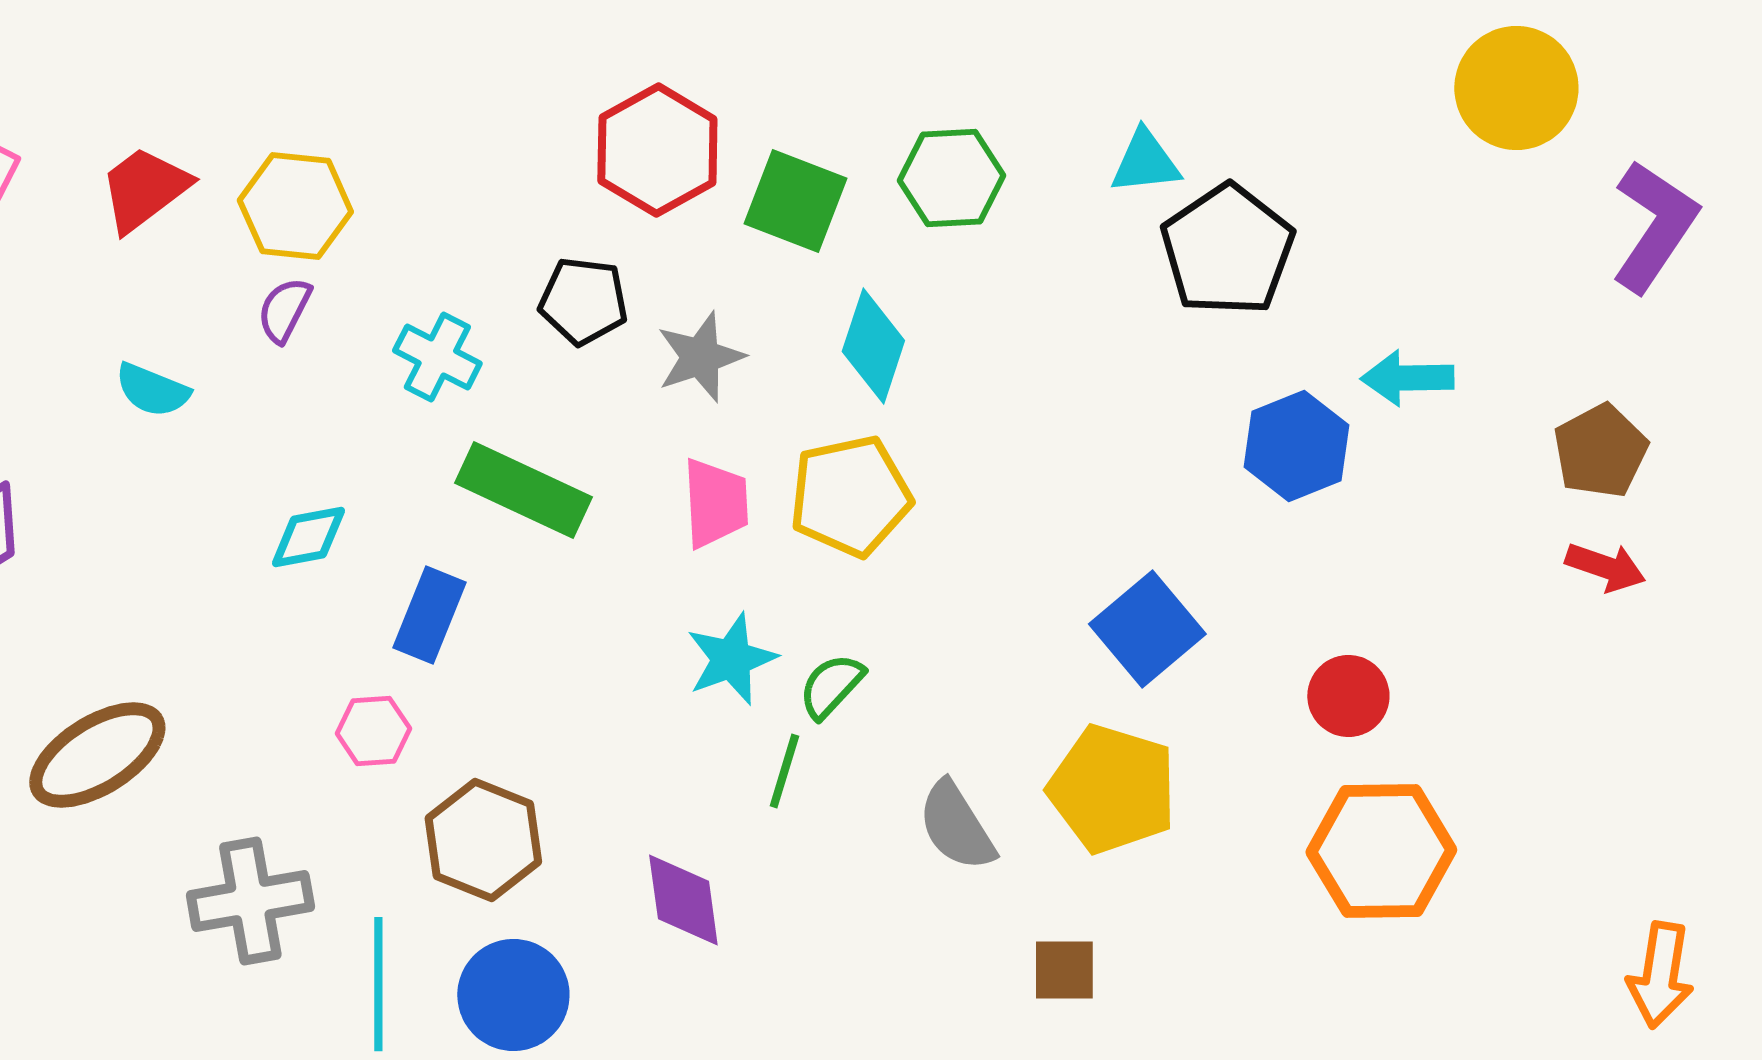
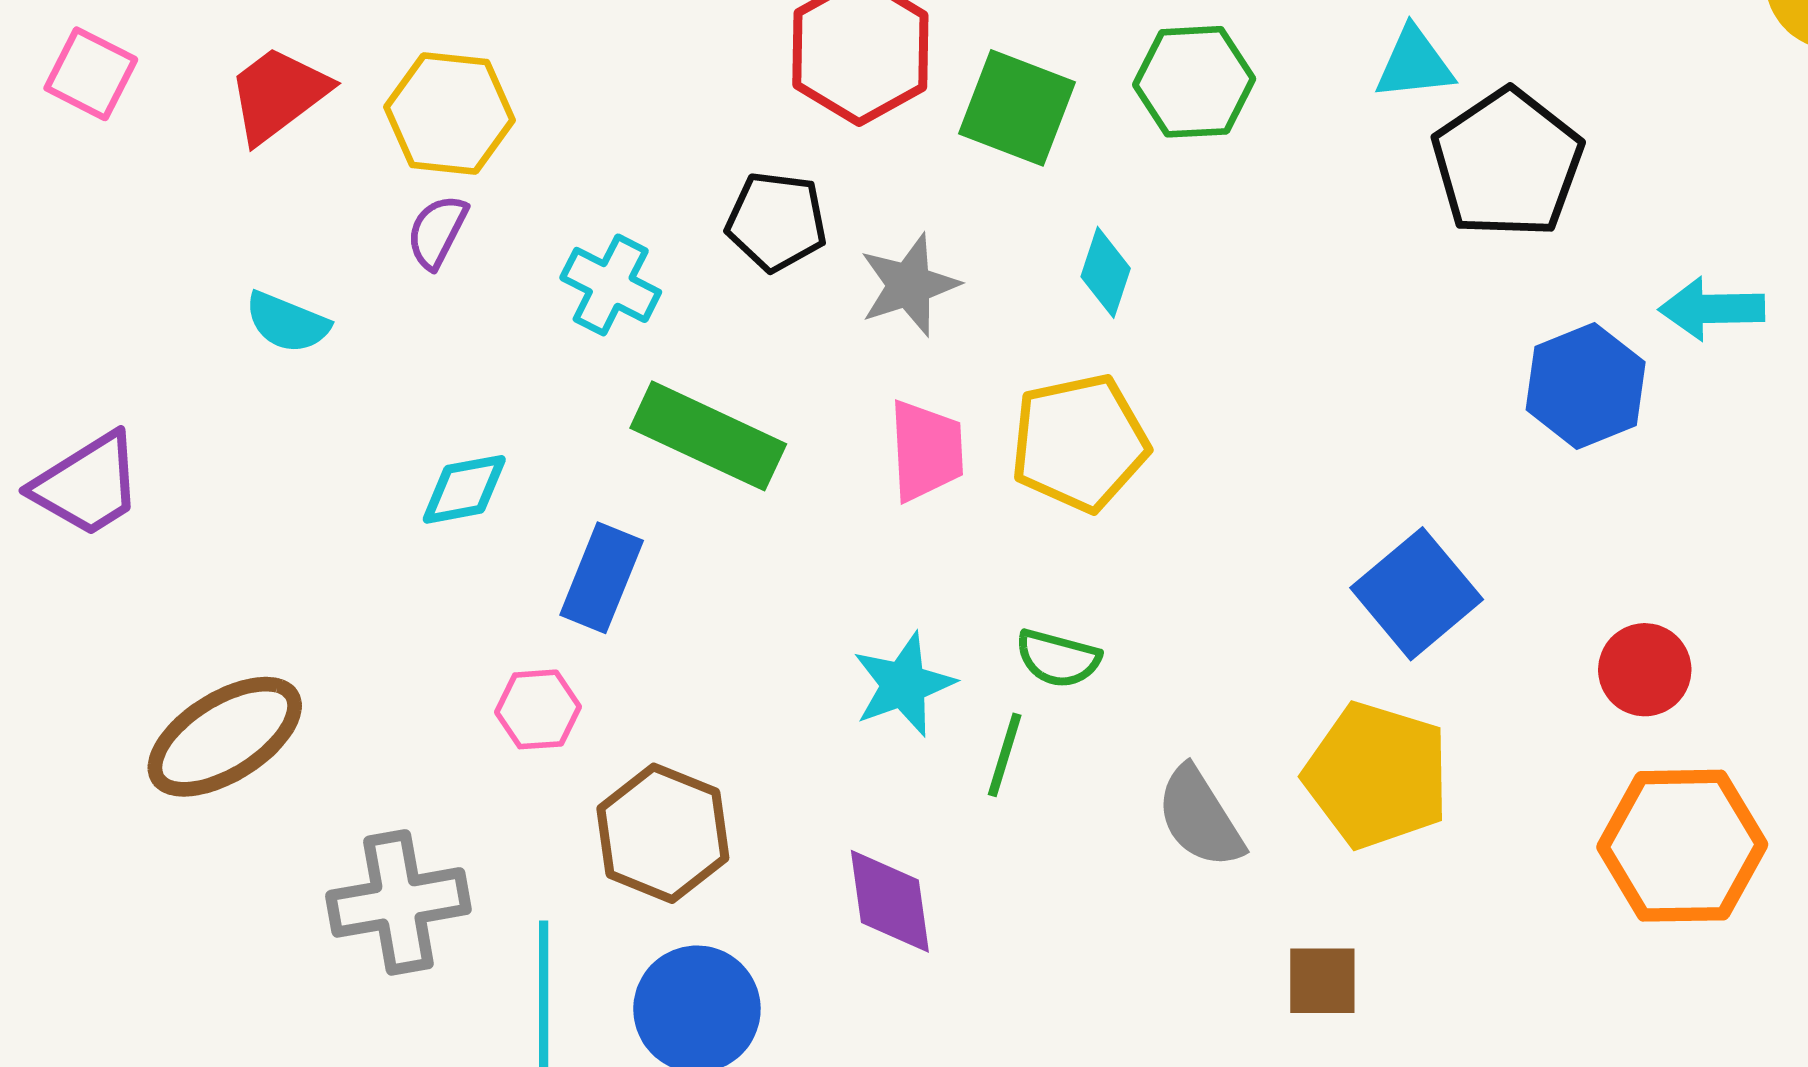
cyan diamond: (873, 346) -> (1106, 272), size x0.7
cyan star: (731, 659) -> (904, 684), moved
green semicircle: (831, 686) -> (1058, 658), turned -118

